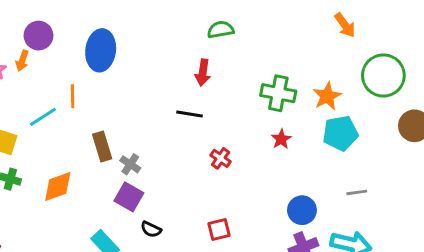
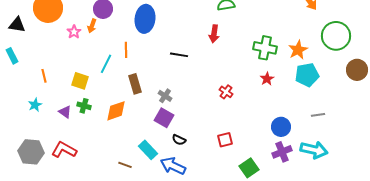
black line: (189, 114) -> (179, 55), moved
cyan line: (43, 117) -> (106, 64), turned -30
brown rectangle: (102, 147) -> (135, 84), moved

